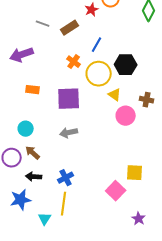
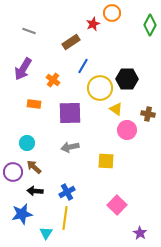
gray line: (43, 24) -> (29, 31), moved
blue line: (97, 45) -> (83, 66), moved
purple arrow: (22, 55) -> (23, 69), turned -40
orange cross: (74, 62) -> (53, 80), moved
yellow square: (135, 173) -> (106, 161), moved

